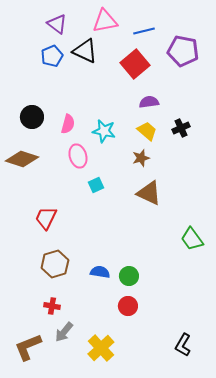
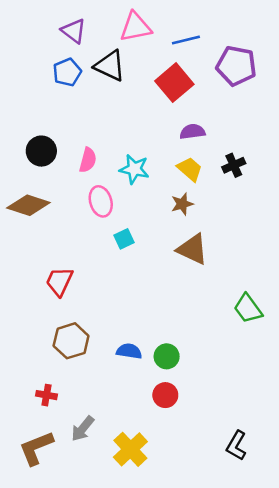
red cross: (52, 306) -> (46, 395), moved

